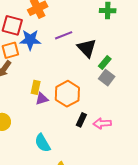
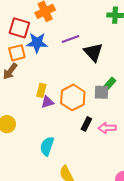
green rectangle: (105, 62) -> (109, 84), moved
gray square: (107, 78) -> (101, 92), moved, turned -35
cyan semicircle: (43, 143) -> (47, 146), turned 48

